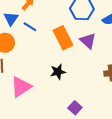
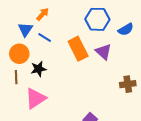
black star: (58, 72) -> (39, 69), moved

